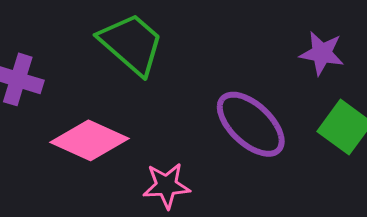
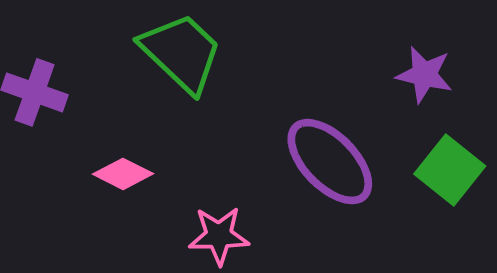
pink diamond: (90, 140) -> (123, 174), size x0.6

